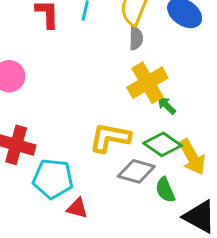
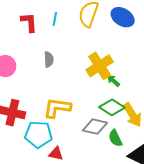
gray semicircle: (136, 38) -> (49, 60), moved
yellow L-shape: (110, 138) -> (57, 108), moved

